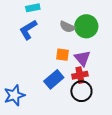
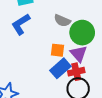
green circle: (86, 26) -> (82, 33), moved
blue rectangle: (54, 79) -> (60, 68), moved

